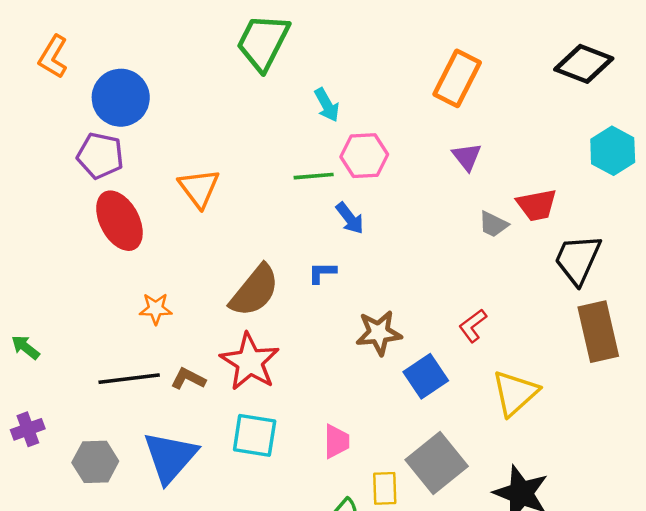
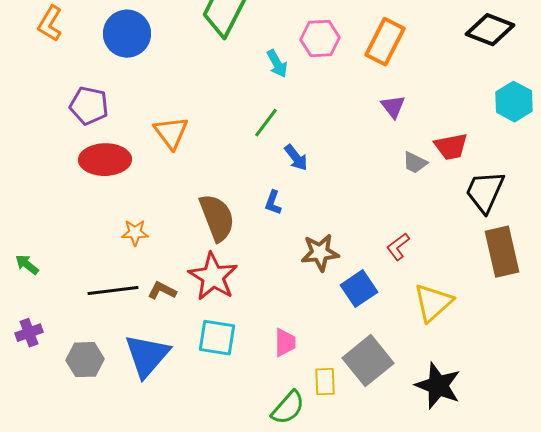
blue circle: (121, 98) -> (127, 34), moved
pink hexagon: (364, 156) -> (320, 39), moved
green line: (314, 176) -> (266, 123), turned -48
red ellipse: (119, 221) -> (105, 160), turned -63
blue L-shape: (322, 273) -> (273, 203), turned -70
brown semicircle: (255, 291) -> (217, 218), turned -60

